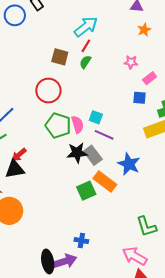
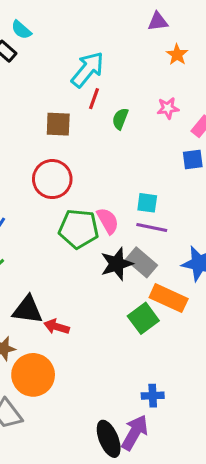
green semicircle: (85, 62) -> (120, 119), moved
cyan square: (96, 117) -> (147, 203), moved
red arrow: (19, 155) -> (57, 327), moved, turned 70
black triangle: (15, 169) -> (28, 310), turned 30
purple arrow: (65, 261) -> (135, 433), turned -30

